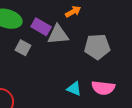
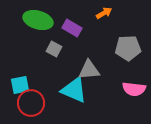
gray triangle: (58, 35) -> (89, 70), moved
cyan triangle: (74, 89) -> (74, 90), moved, size x1.8

